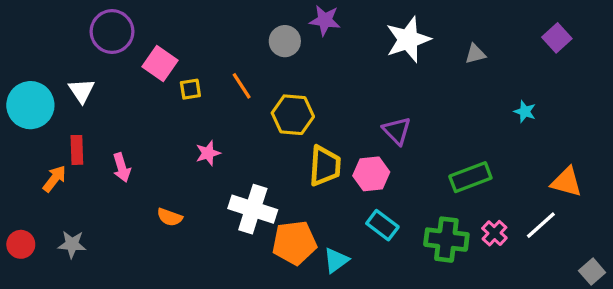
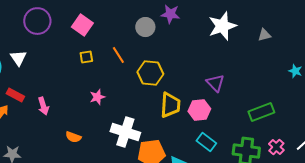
pink square: (160, 64) -> (82, 25), moved
red rectangle: (77, 150) -> (15, 95), turned -60

